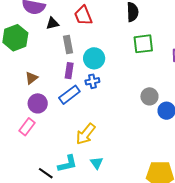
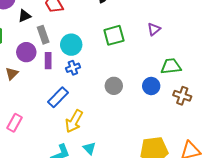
green square: (143, 44) -> (114, 35), moved
blue rectangle: (69, 95) -> (58, 97), moved
gray circle: (149, 96) -> (114, 86), moved
purple circle: (38, 103) -> (26, 52), moved

